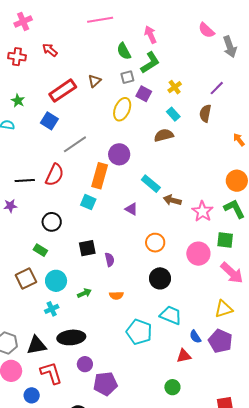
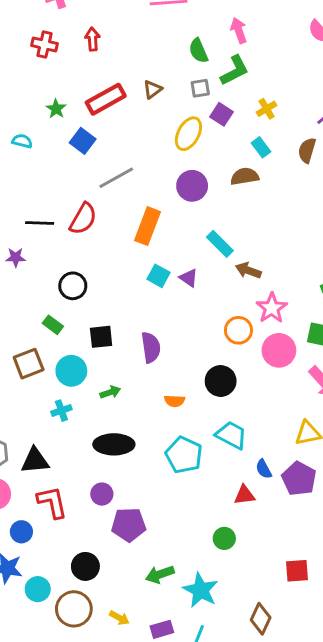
red arrow: (50, 50) -> (92, 39), turned 42
green star: (18, 101) -> (56, 109), moved
purple circle: (119, 154) -> (192, 186), moved
cyan square: (88, 202) -> (159, 276), moved
pink star: (202, 211) -> (272, 308), moved
orange circle: (155, 243) -> (238, 330), moved
black square: (87, 248) -> (101, 337), moved
purple semicircle: (110, 260) -> (151, 347), size x1.5
orange semicircle: (116, 295) -> (175, 401), moved
black ellipse: (71, 337) -> (114, 444), moved

